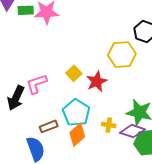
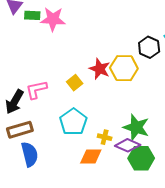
red star: (97, 81) -> (100, 69), moved, turned -30
brown rectangle: (49, 126) -> (20, 130), moved, size x1.4
orange diamond: (77, 135) -> (91, 156), moved, turned 35

